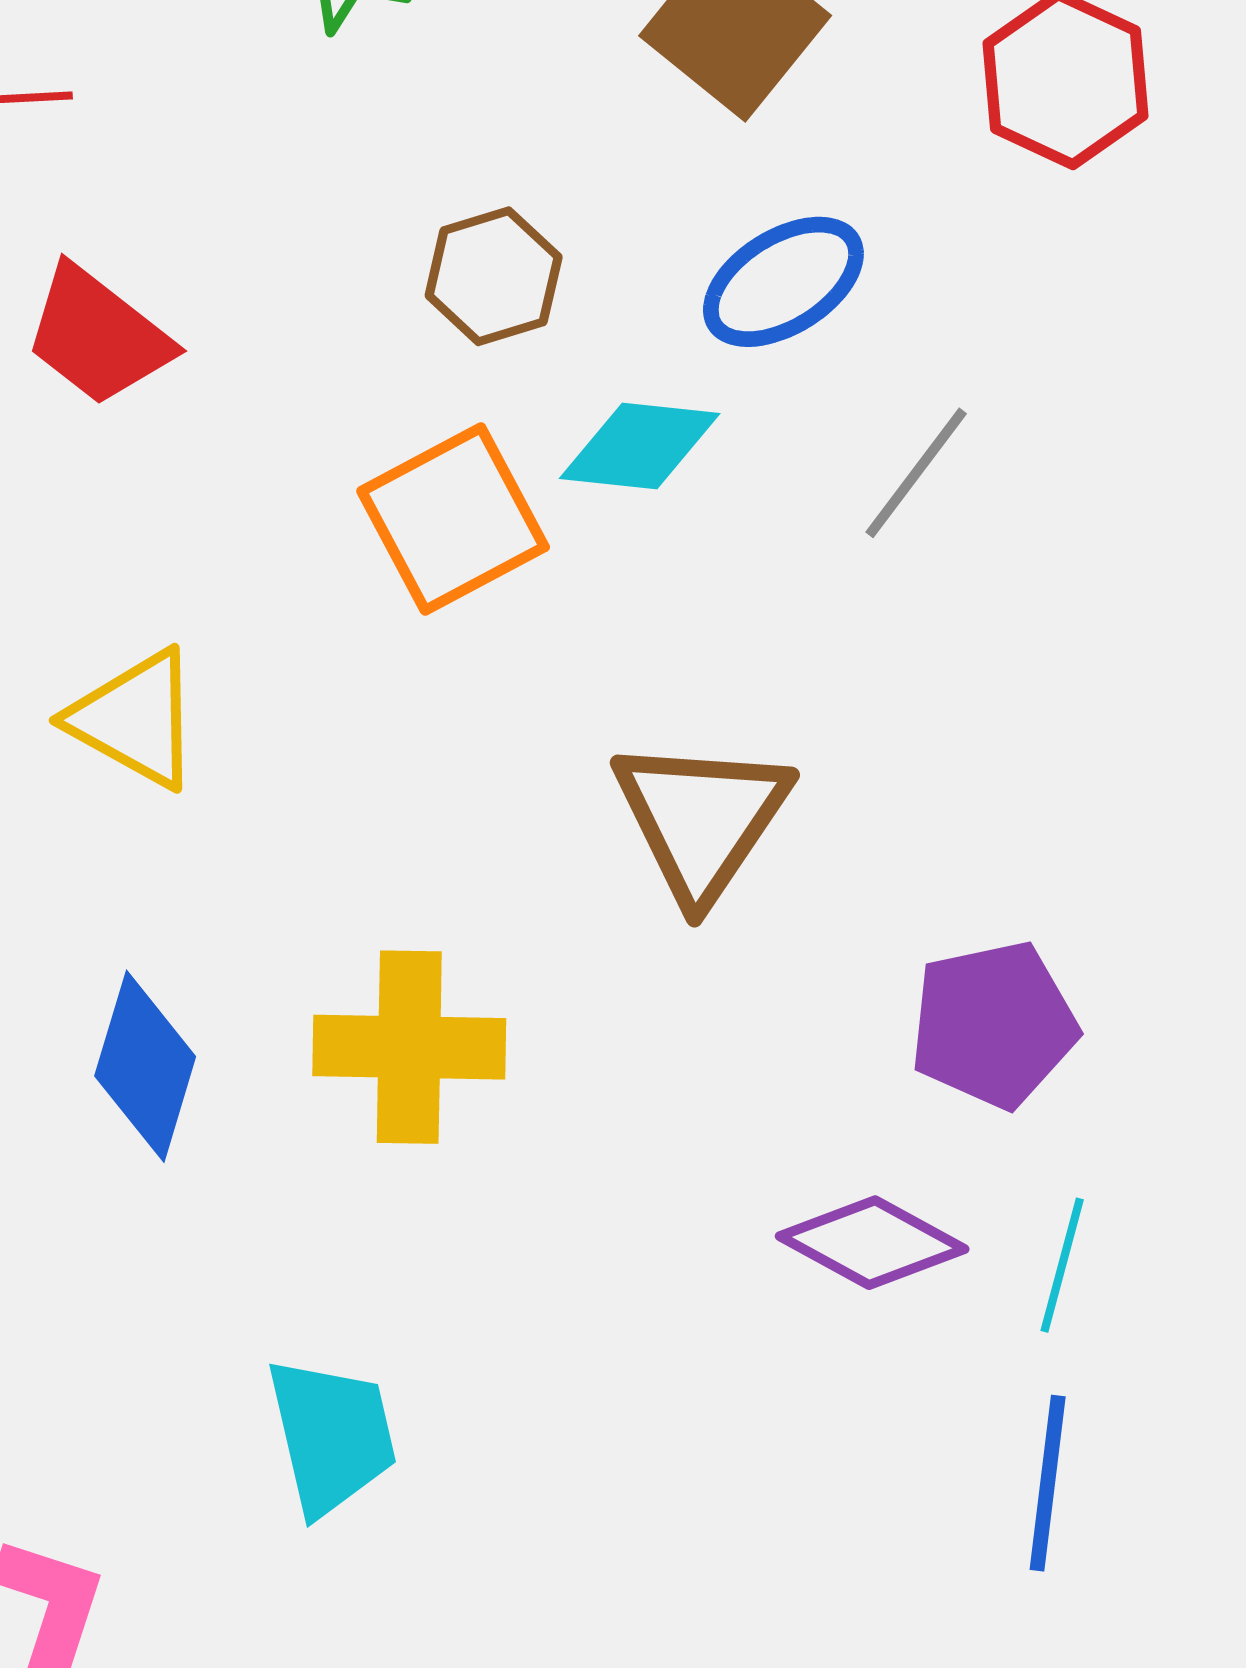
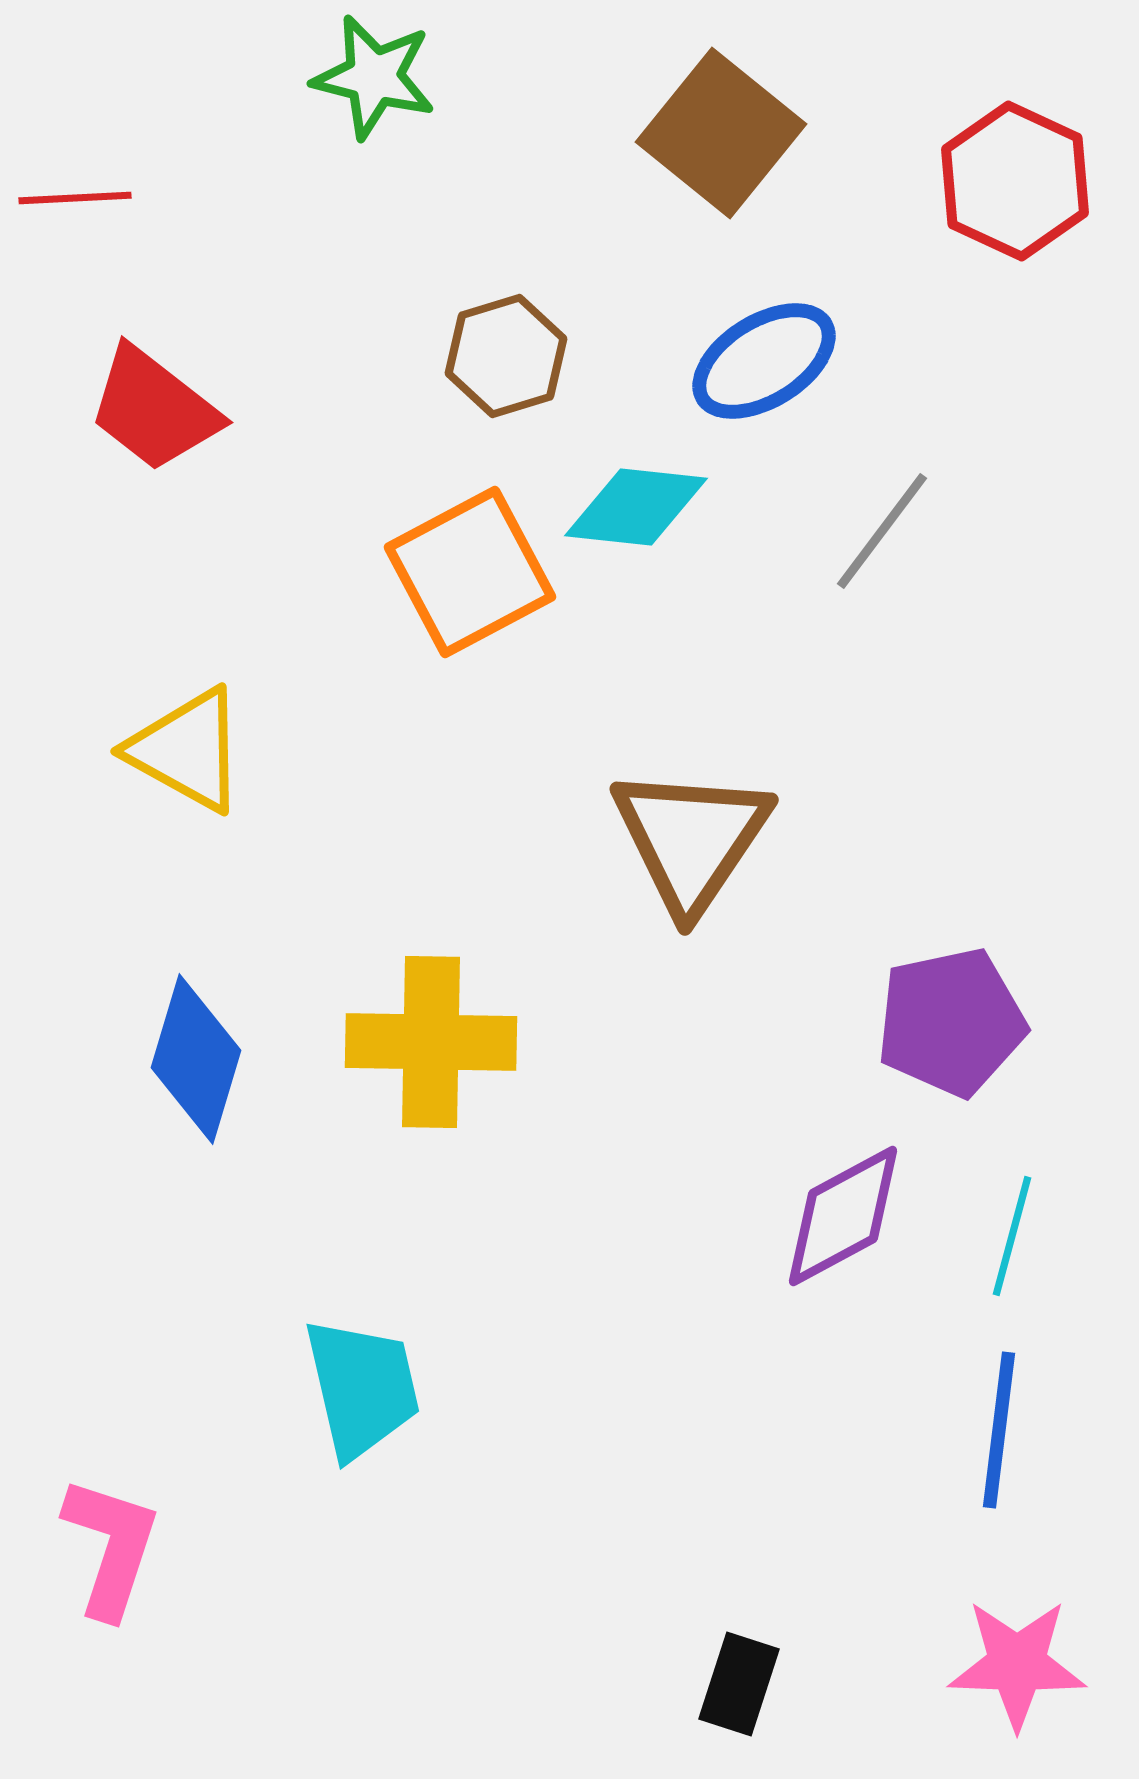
purple diamond: (872, 1243) -> (843, 1216), turned -57

